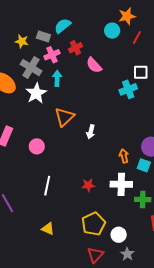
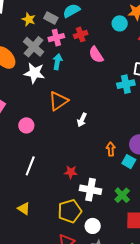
white star: (36, 93) -> (34, 73), turned 30
white cross: (121, 184) -> (90, 190), moved
green cross: (143, 200) -> (122, 195), turned 35

